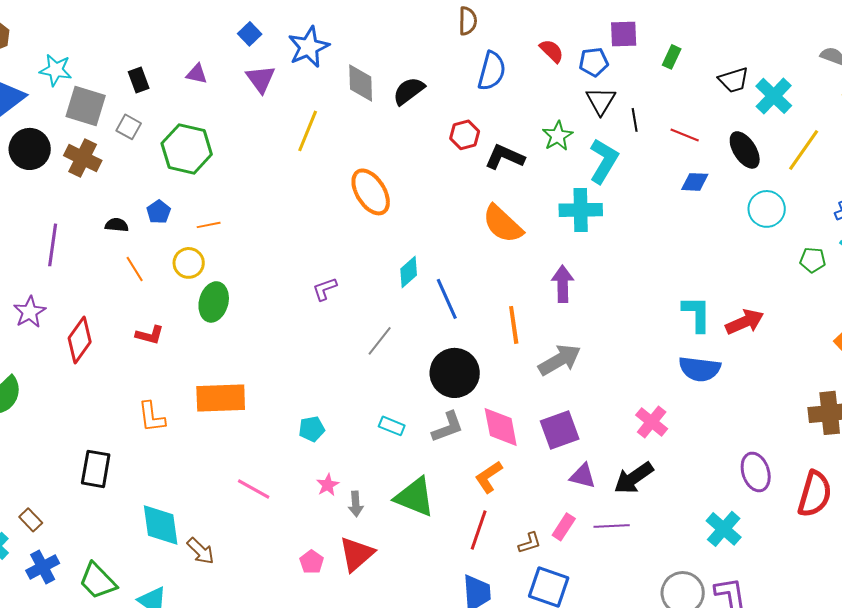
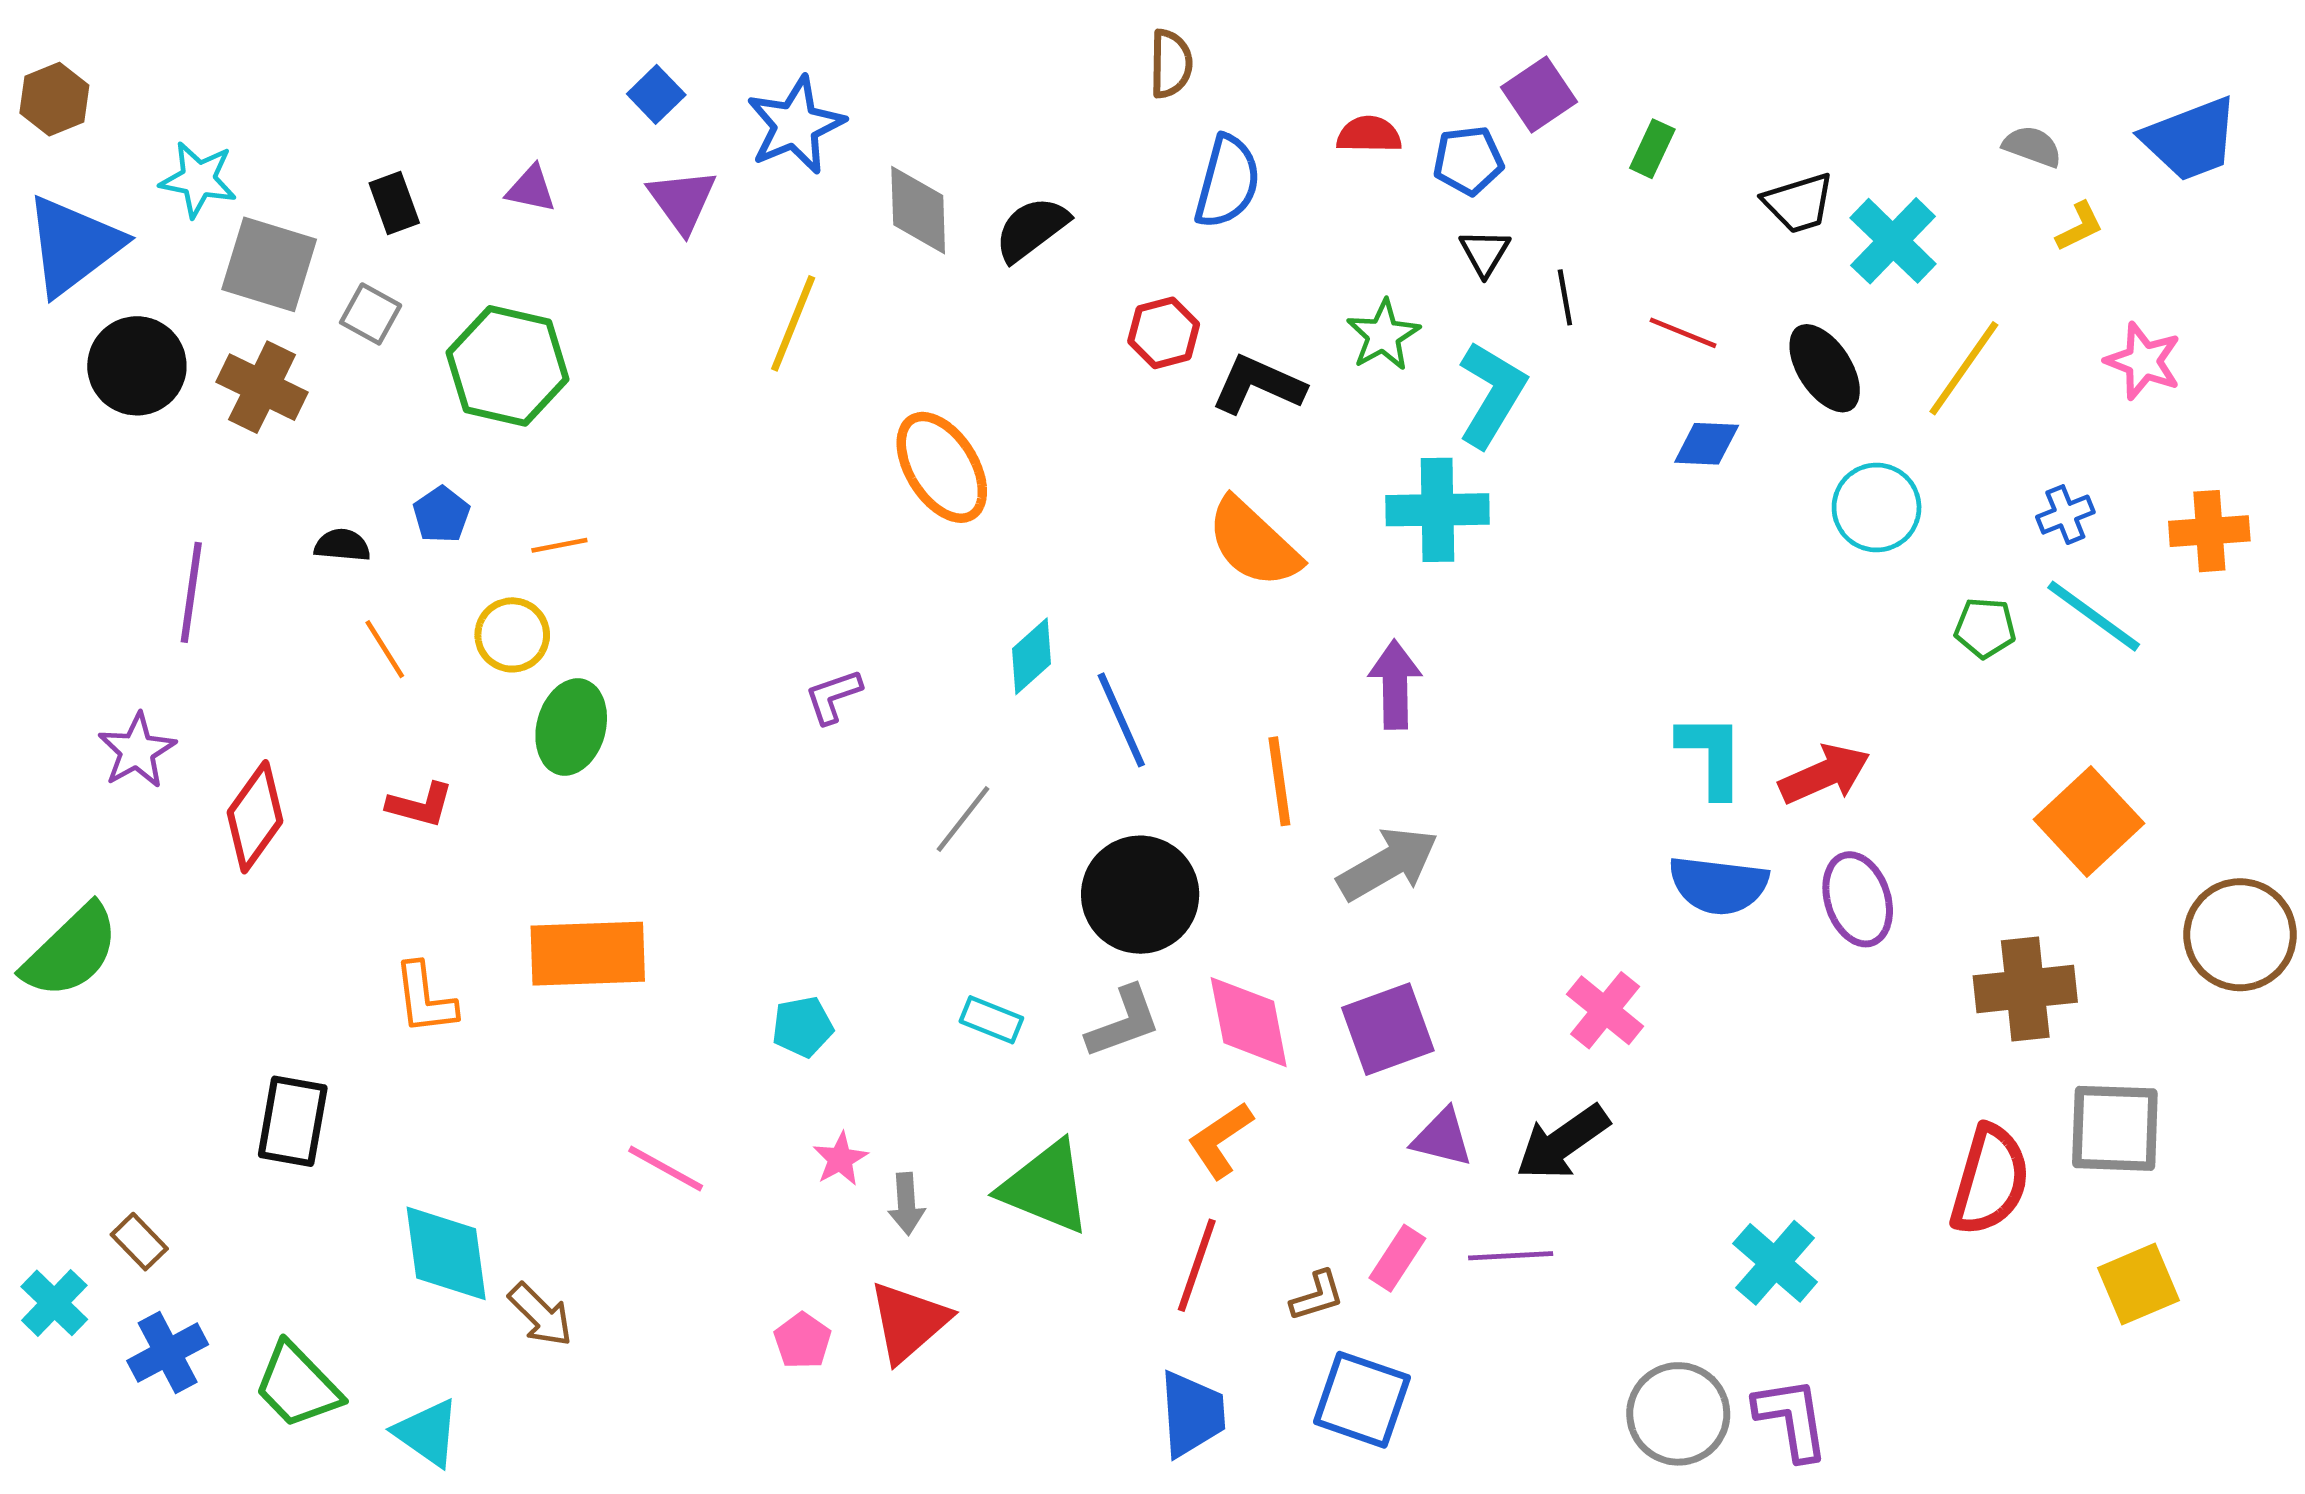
purple square: (624, 34) -> (1539, 94), turned -32
red semicircle: (552, 51) -> (1369, 135), turned -44
black triangle: (601, 101) -> (1485, 253), size x0.7
purple ellipse: (756, 472) -> (1858, 899), moved

